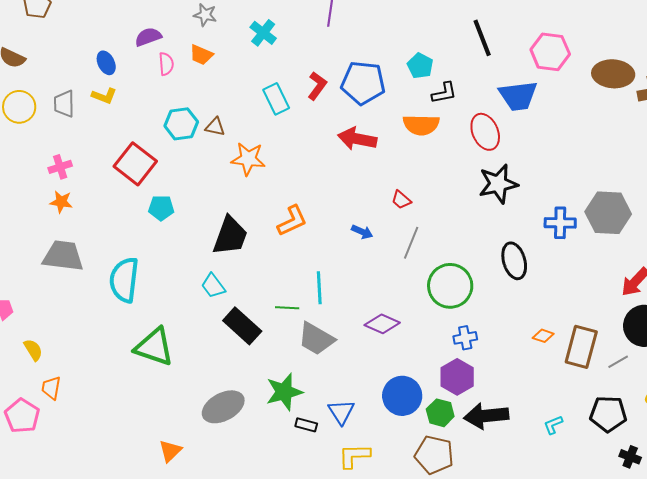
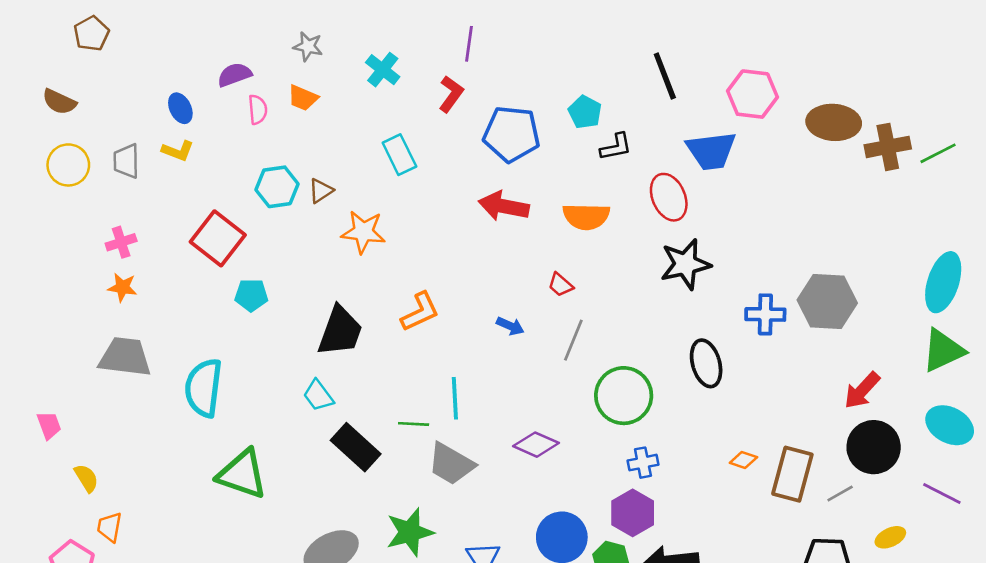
red L-shape: (317, 86) -> (451, 94), moved
orange semicircle: (421, 125) -> (586, 216), moved
brown triangle: (215, 127) -> (321, 191), turned -45

